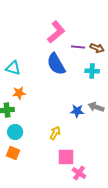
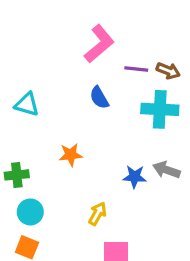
blue semicircle: (56, 64) -> (99, 98), size x0.6
cyan cross: (92, 71) -> (160, 109), size x1.5
orange star: (19, 93) -> (71, 155), moved

